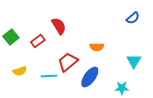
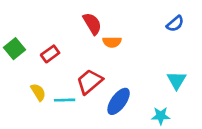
red semicircle: (59, 26) -> (92, 24), moved
orange semicircle: (97, 47) -> (112, 42), moved
yellow semicircle: (20, 71) -> (38, 92), moved, turned -104

